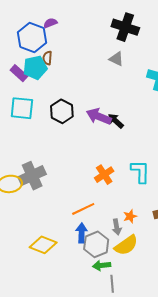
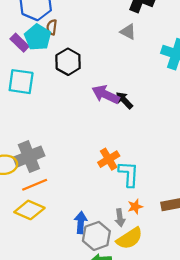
cyan pentagon: (35, 68) -> (38, 37), turned -30
black hexagon: (62, 111) -> (68, 62), moved
cyan L-shape: (140, 172) -> (129, 174), moved
orange line: (83, 209) -> (35, 185), moved
yellow diamond: (43, 245) -> (29, 210), moved

